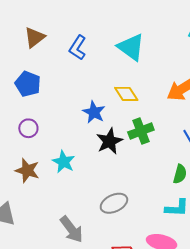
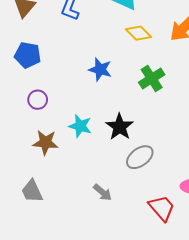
yellow diamond: (126, 94) -> (138, 33), moved
black star: (109, 141) -> (120, 127), moved
gray arrow: (71, 229) -> (102, 192), size x0.7

